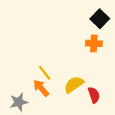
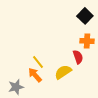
orange cross: (94, 43) -> (87, 41), moved
red semicircle: (94, 95) -> (78, 57), moved

